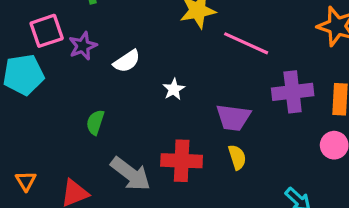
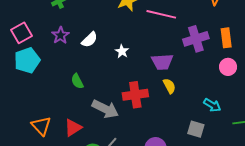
pink square: (47, 31) -> (21, 33), moved
green semicircle: (95, 122) -> (77, 81), turned -35
orange triangle: (26, 181) -> (41, 126), size x1.5

